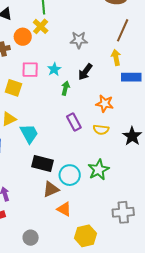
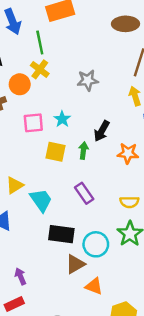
black arrow: (85, 72) -> (102, 131), moved
yellow square: (13, 88) -> (55, 152), moved
green arrow: (65, 88) -> (83, 151), moved
purple rectangle: (74, 122) -> (84, 193), moved
yellow semicircle: (101, 130) -> (129, 202), moved

